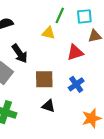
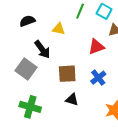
cyan square: (84, 16) -> (104, 11), turned 35
yellow triangle: (48, 33) -> (59, 29), moved

